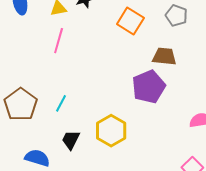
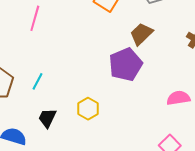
brown trapezoid: (164, 56) -> (141, 34), turned -50
yellow hexagon: (111, 131) -> (88, 109), size x0.7

